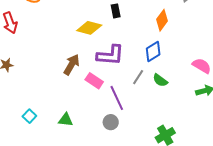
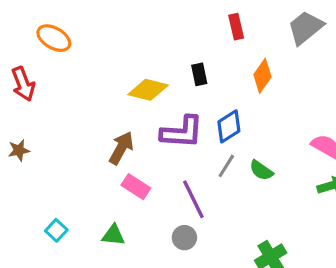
black rectangle: (116, 11) -> (199, 74), moved
blue diamond: (153, 52) -> (229, 126), moved
pink rectangle: (94, 81) -> (136, 187), moved

